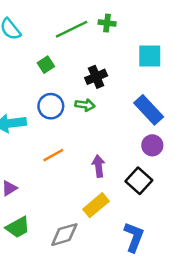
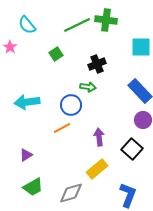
green cross: (107, 23) -> (106, 20), size x1.5
blue circle: (51, 106) -> (71, 105), moved

